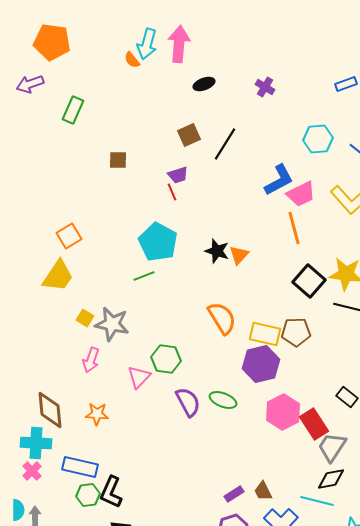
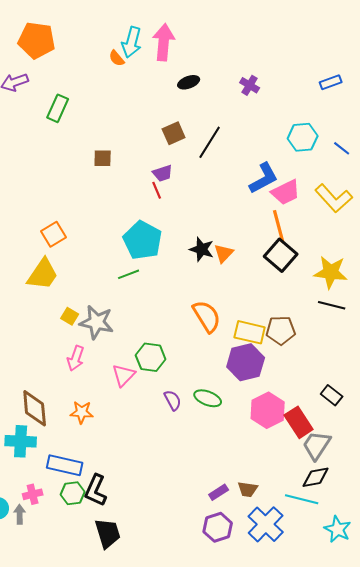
black square: (309, 281) -> (281, 255), moved
purple semicircle: (188, 402) -> (173, 400), size x0.7
pink cross: (32, 471) -> (33, 494), moved, turned 30
brown trapezoid: (263, 491) -> (248, 489), turned -55

